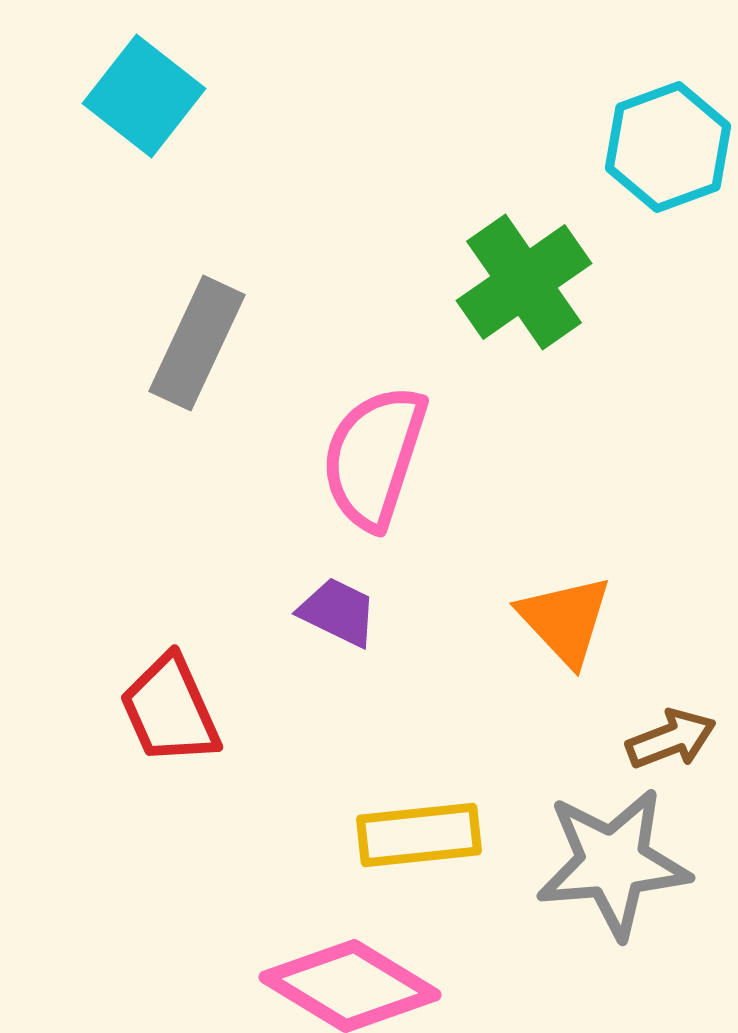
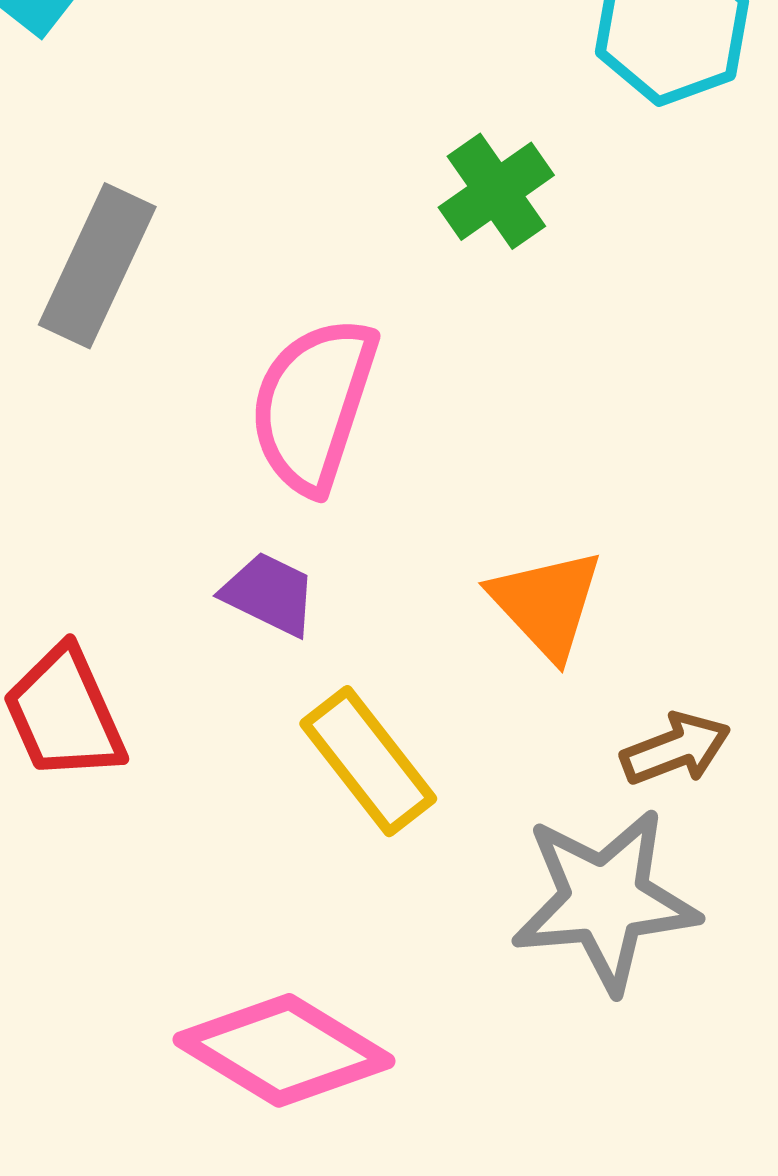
green cross: (524, 282) -> (496, 191), size x0.7
yellow rectangle: (419, 835) -> (368, 761), moved, turned 58

